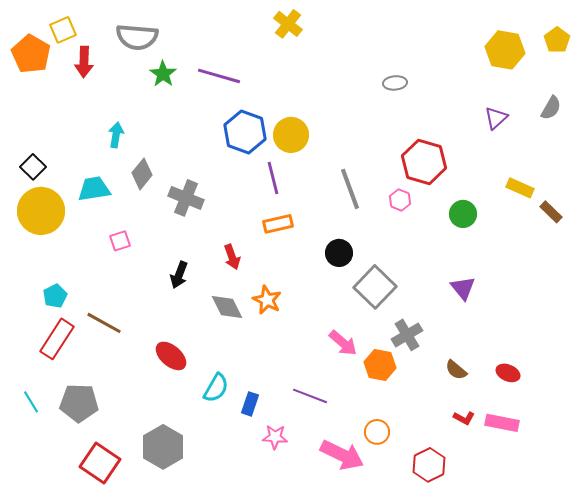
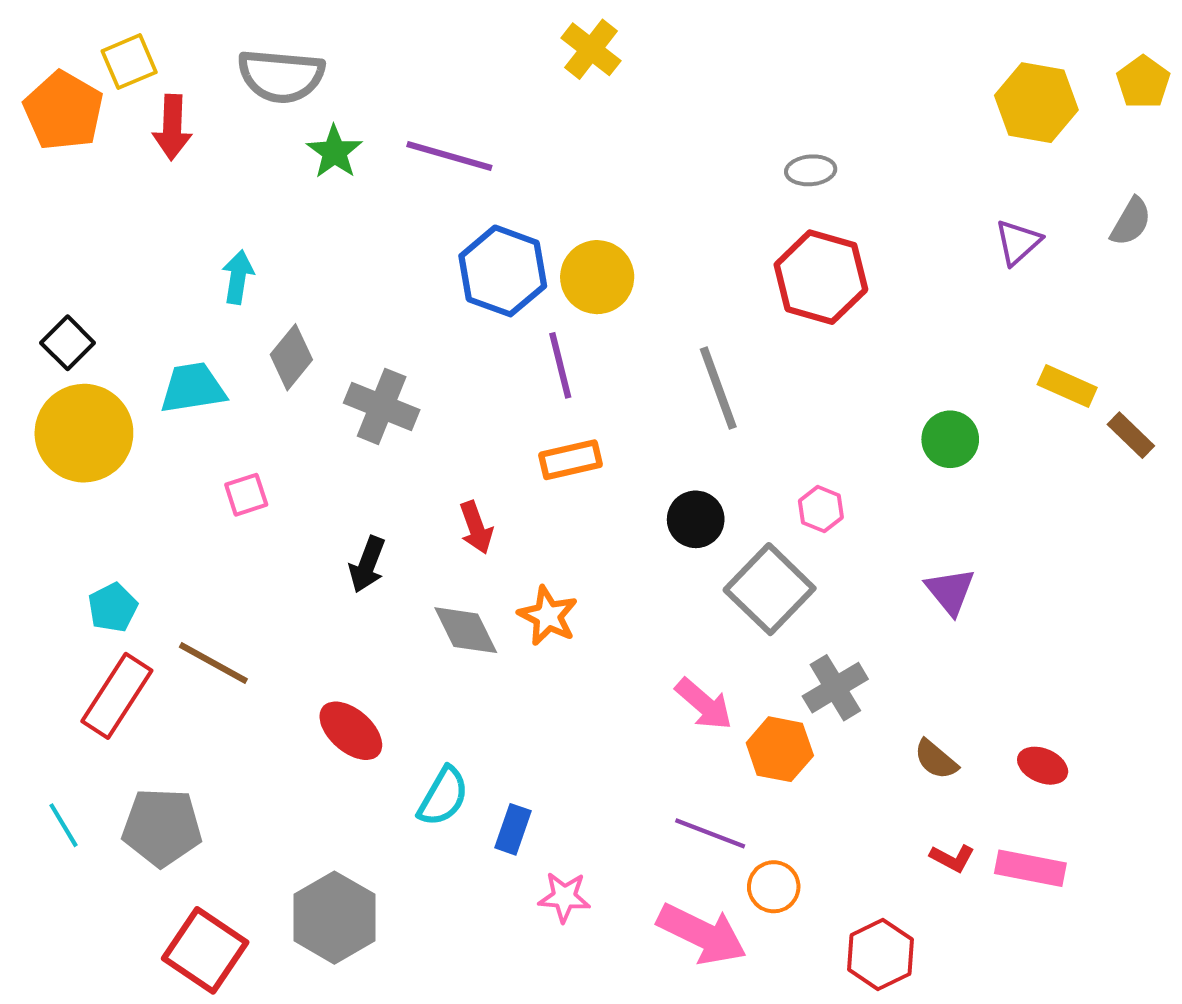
red hexagon: (424, 162) -> (821, 277), moved
pink hexagon: (400, 200) -> (821, 509), moved
purple line: (310, 396) -> (710, 833), moved

